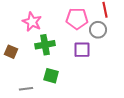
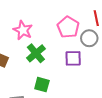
pink pentagon: (77, 19) -> (68, 27), turned 30
green cross: (45, 45) -> (36, 53), turned -30

